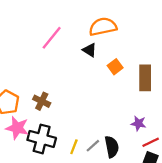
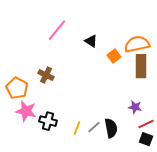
orange semicircle: (103, 27) -> (137, 44), moved
brown cross: (42, 101) -> (46, 75), moved
black cross: (42, 139) -> (48, 121), size x0.7

